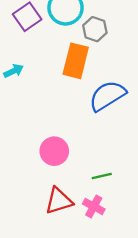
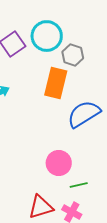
pink circle: (54, 151) -> (59, 163), moved

